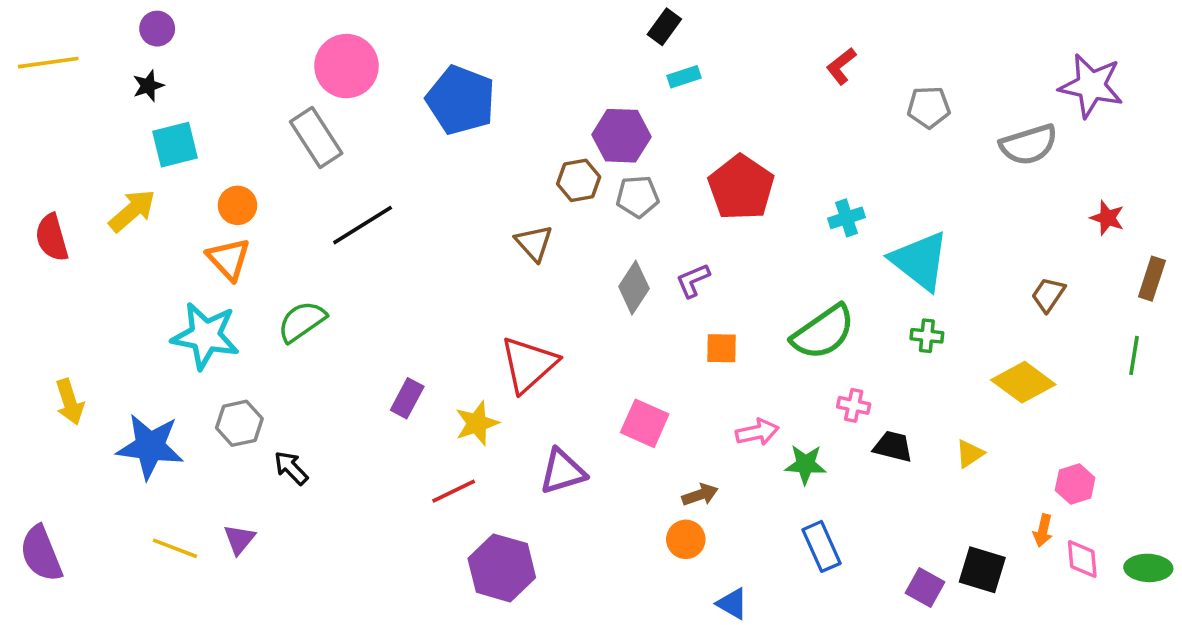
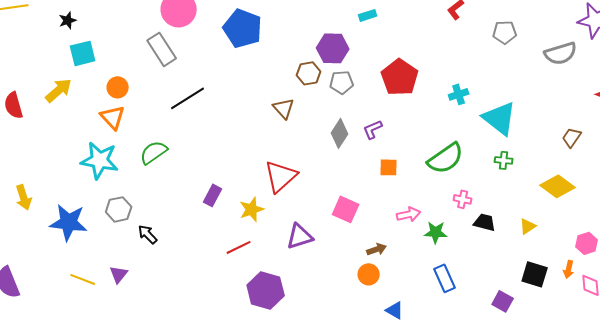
black square: (982, 570) -> (535, 274), moved

